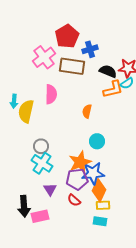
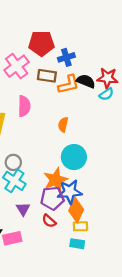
red pentagon: (67, 36) -> (41, 43), turned 30
brown rectangle: (72, 66) -> (47, 76), size x0.7
orange L-shape: (113, 89) -> (69, 84), moved
cyan circle: (97, 141) -> (74, 157), size x1.5

